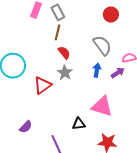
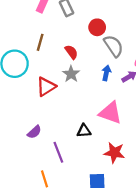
red circle: (111, 15) -> (97, 27), moved
brown line: (58, 32) -> (40, 42), moved
purple semicircle: (26, 127) -> (34, 132), moved

